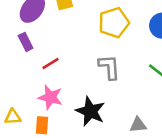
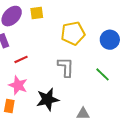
black star: (90, 111) -> (48, 99), turned 30

